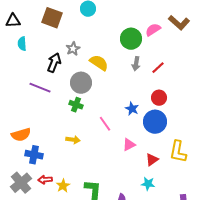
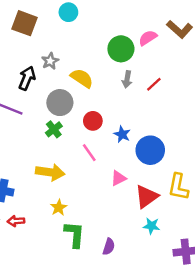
red circle: (159, 98) -> (93, 121), moved
green cross: (76, 105) -> (54, 129), turned 32
yellow arrow: (73, 140) -> (50, 172), size x1.6
red triangle: (152, 160) -> (147, 197), size x1.5
cyan star: (148, 184) -> (151, 226), moved
yellow star: (63, 186) -> (59, 208), moved

